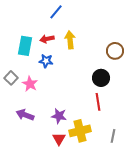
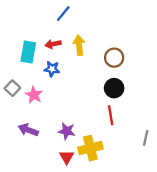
brown circle: (115, 51) -> (114, 58), moved
gray line: (113, 136) -> (146, 138), moved

